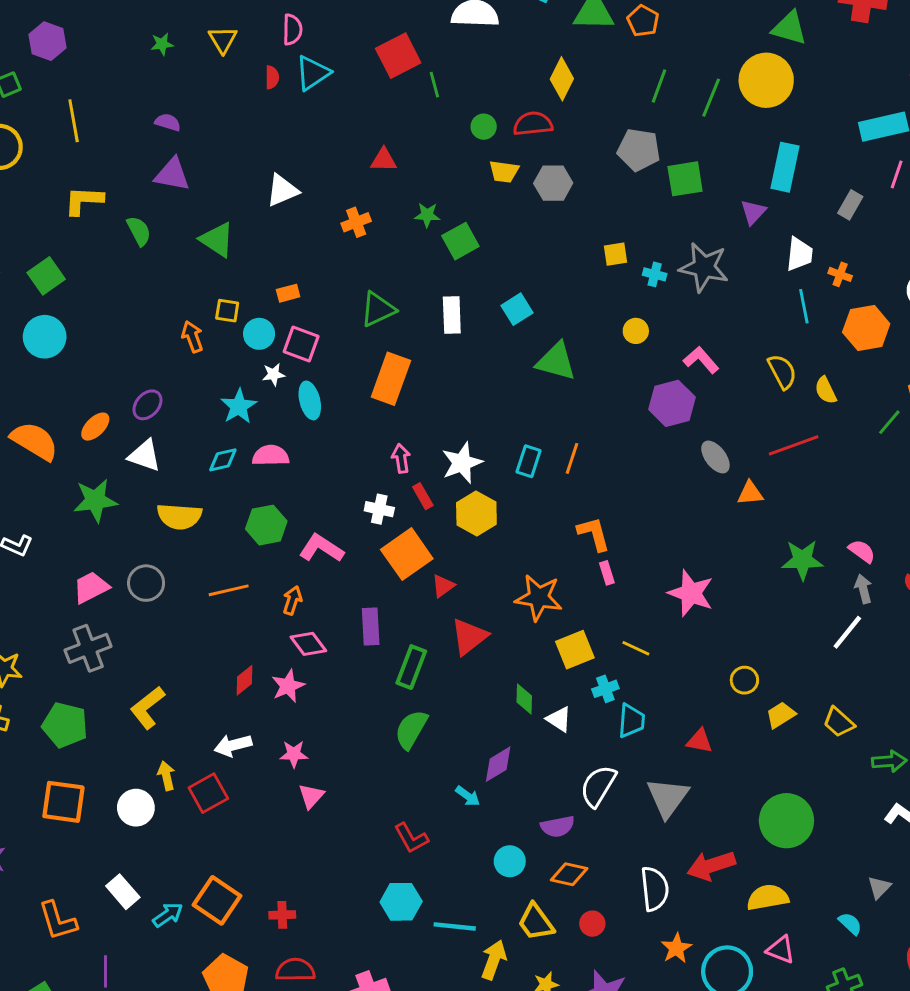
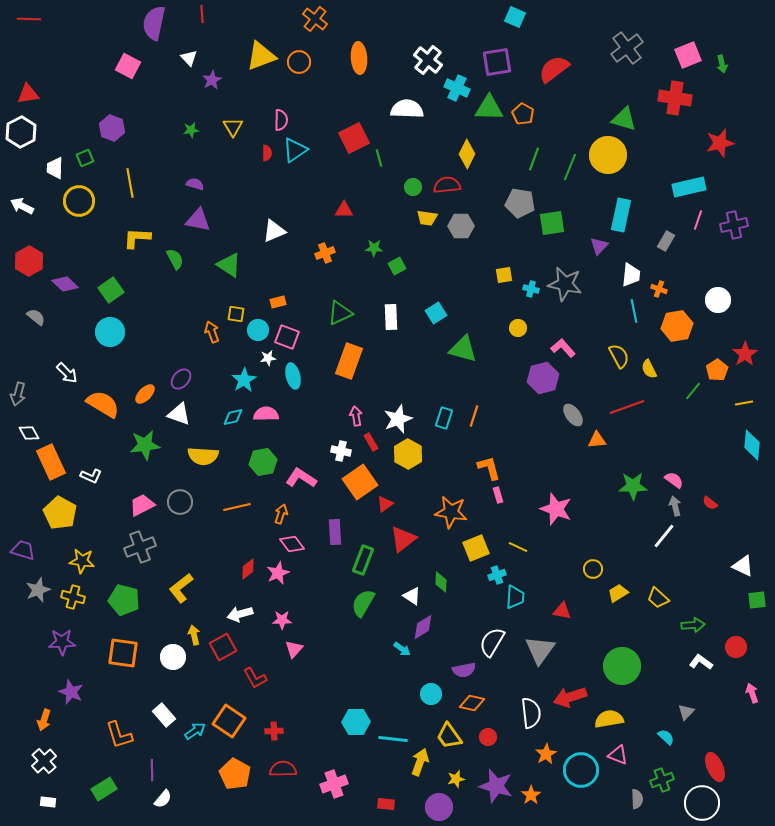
green square: (460, 241) -> (397, 266), size x0.7
white triangle: (559, 719) -> (412, 596), moved
red L-shape: (411, 838) -> (255, 678), moved

